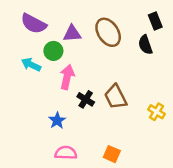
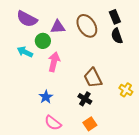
black rectangle: (155, 21) -> (115, 17), moved
black cross: (86, 99) -> (85, 99), moved
pink semicircle: (66, 153) -> (53, 123), turned -144
orange square: (112, 154) -> (90, 124), turned 32

